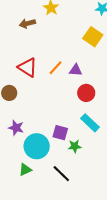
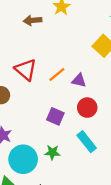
purple square: (60, 133) -> (55, 116), moved
green star: (75, 146) -> (52, 152), moved

